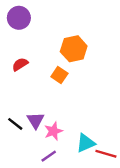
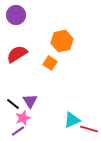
red semicircle: (20, 64) -> (17, 54), size x1.5
pink star: (53, 131) -> (23, 118), moved
purple line: (49, 156) -> (18, 131), moved

